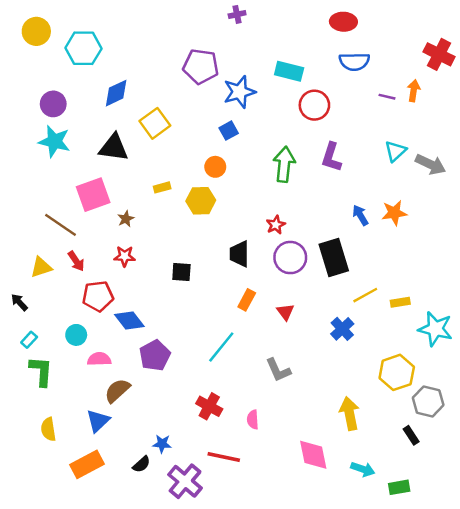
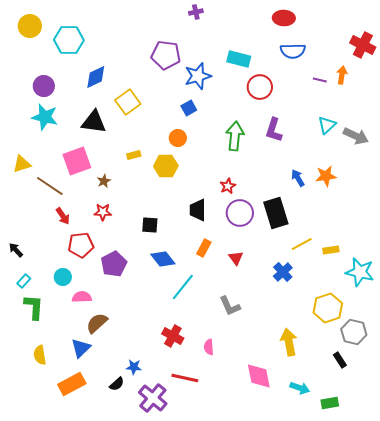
yellow triangle: (41, 267) -> (22, 164), moved
blue diamond: (129, 320) -> (163, 259), moved
purple pentagon: (155, 355) -> (114, 264), moved

